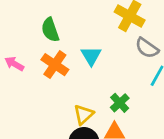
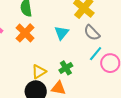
cyan triangle: (91, 56) -> (61, 33), moved

